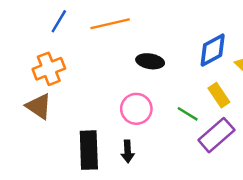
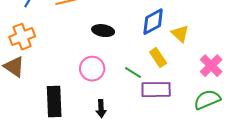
purple rectangle: (216, 135) -> (156, 90), turned 40
black arrow: (128, 151) -> (101, 109), moved

